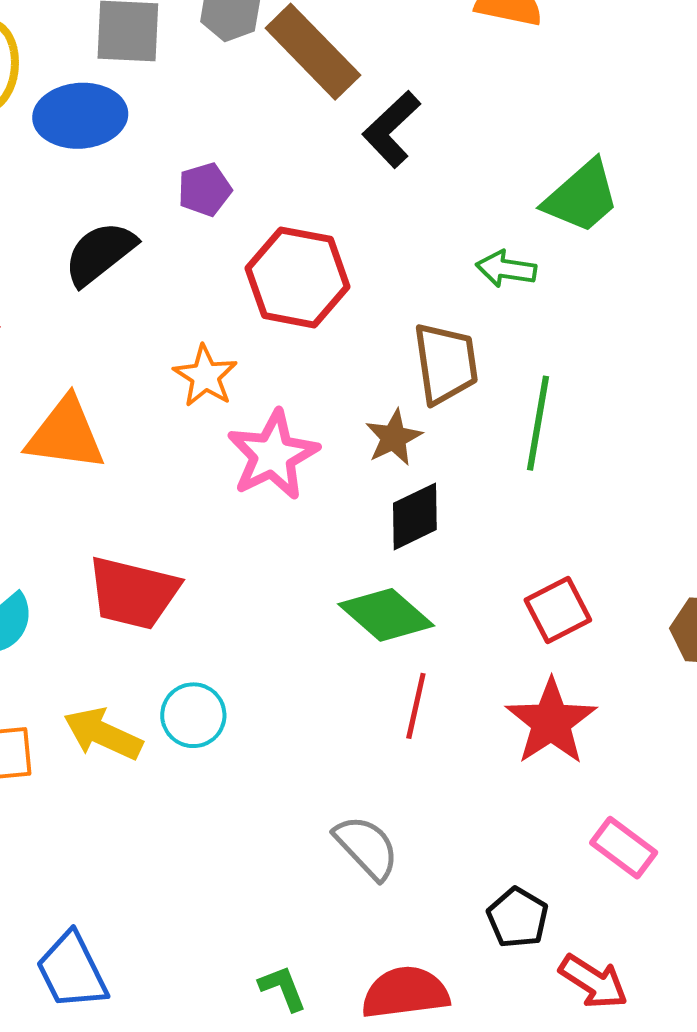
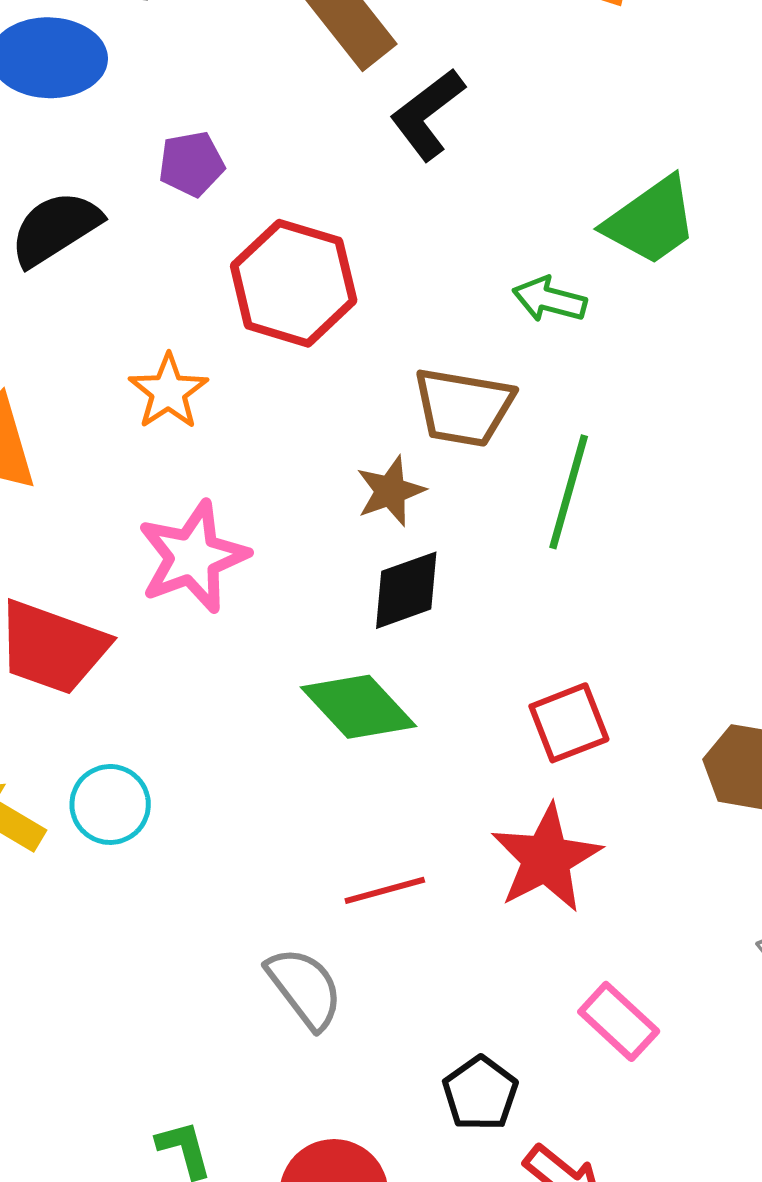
brown trapezoid: (446, 363) -> (463, 407), turned 102
pink star: (273, 455) -> (193, 557), moved
red line: (416, 706) -> (385, 890), moved, turned 56

